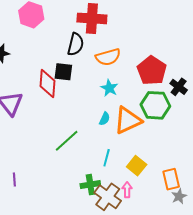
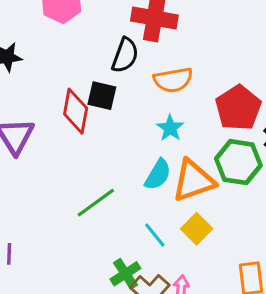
cyan semicircle: (105, 119) -> (158, 175), size x1.5
cyan line: (107, 158) -> (155, 235), turned -60
yellow square: (137, 166) -> (197, 229), moved
green cross: (90, 185) -> (125, 274), turned -30

